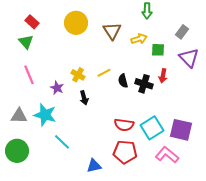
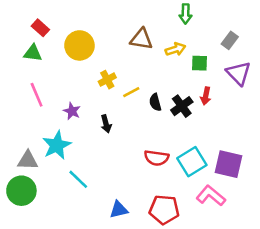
yellow circle: (76, 23) -> (79, 45), moved
brown triangle: (112, 31) -> (141, 39), turned -48
green triangle: (26, 42) -> (33, 53), turned -42
yellow cross: (78, 75) -> (107, 80), moved, turned 32
black cross: (144, 84) -> (182, 106), turned 36
cyan star: (45, 115) -> (57, 145), turned 30
gray triangle: (19, 116) -> (28, 160), moved
red pentagon: (125, 152) -> (164, 210), moved

